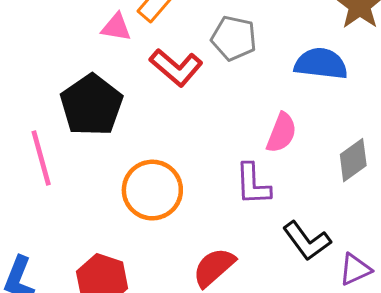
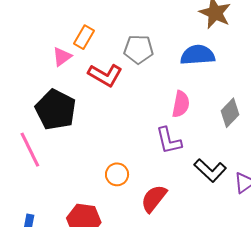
pink triangle: (116, 27) -> (62, 57), turned -35
orange circle: (152, 190) -> (117, 174), moved, size x0.6

